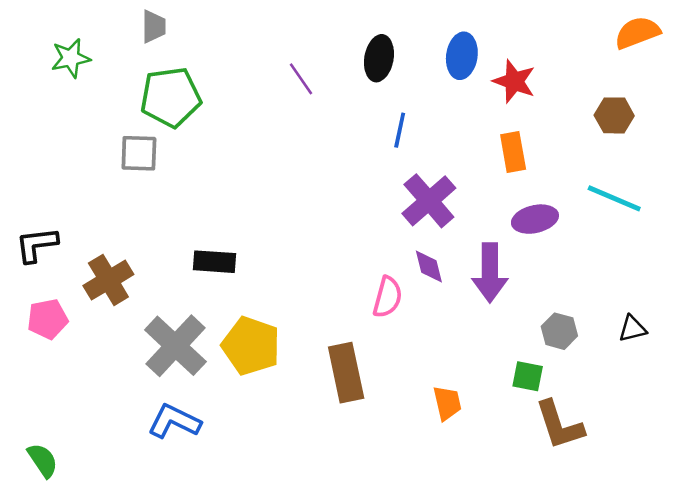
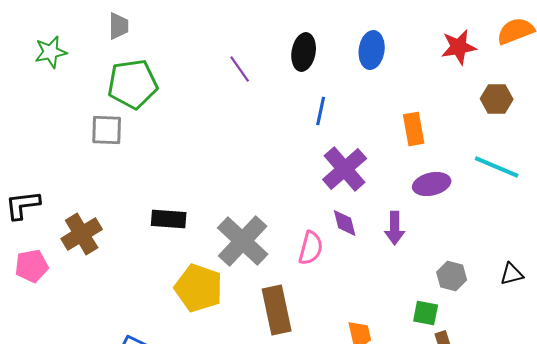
red star: (514, 81) -> (459, 47), moved, turned -30
purple arrow: (490, 273) -> (395, 228), size x0.7
gray cross: (175, 346) -> (243, 241), moved

